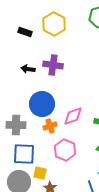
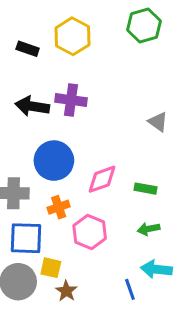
black arrow: (28, 69) -> (32, 106), size x1.5
orange cross: (50, 126) -> (59, 207), moved

